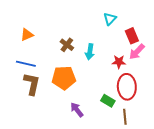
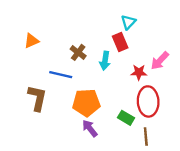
red rectangle: (132, 36) -> (120, 42), moved
blue line: (26, 64) -> (61, 75), moved
orange pentagon: (64, 78) -> (86, 103), moved

